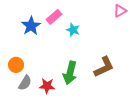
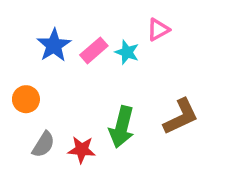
pink triangle: (120, 11) -> (158, 30), moved
pink rectangle: (54, 17) -> (94, 50), moved
orange circle: (16, 65) -> (26, 99), moved

